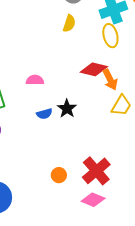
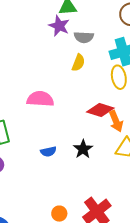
pink semicircle: (35, 80) -> (40, 99), moved, size x1.5
black star: (67, 109) -> (83, 149), moved

